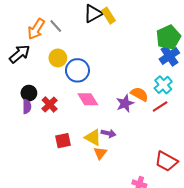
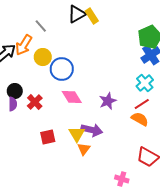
orange arrow: (36, 29) -> (24, 45), moved
orange semicircle: (139, 94) -> (140, 119), moved
purple arrow: (108, 133) -> (92, 130), size x1.5
yellow triangle: (93, 138) -> (77, 134), turned 30

